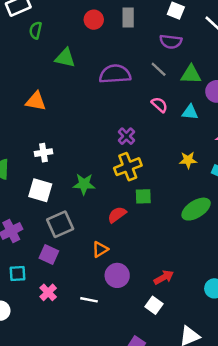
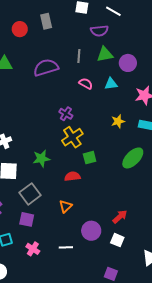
purple semicircle: (171, 42) -> (99, 31), moved
gray line: (159, 69) -> (79, 56), turned 64
red semicircle: (117, 215) -> (72, 176), turned 42
purple circle: (117, 275) -> (91, 231), moved

